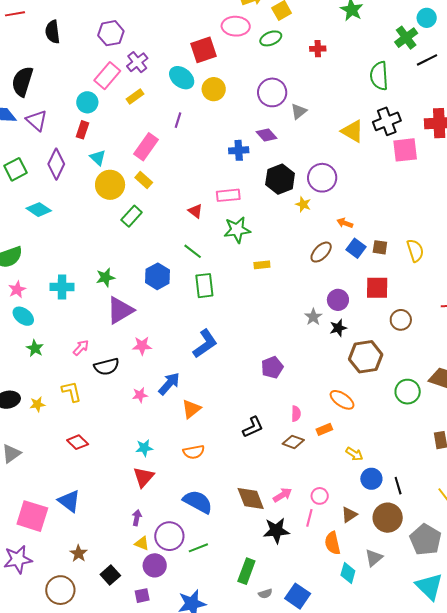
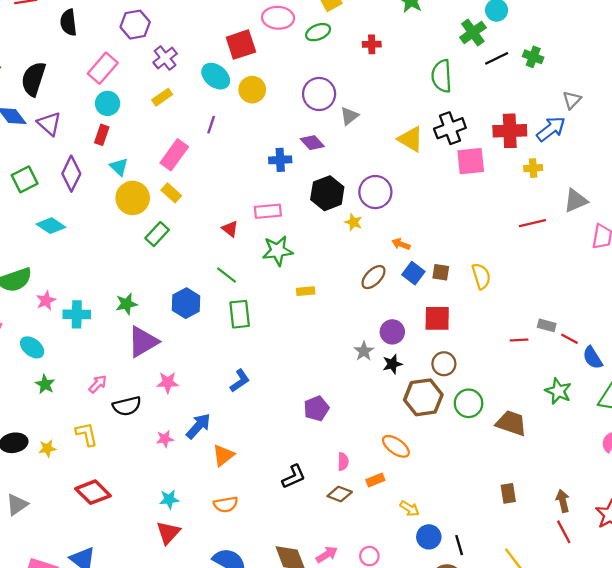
pink rectangle: (107, 76) -> (103, 68), moved
pink star: (17, 290) -> (46, 301), moved
brown circle: (401, 320) -> (444, 364), moved
blue L-shape: (205, 344) -> (240, 381), size x0.7
green circle: (408, 392) -> (469, 403), moved
red diamond: (78, 442) -> (93, 492), size x1.4

